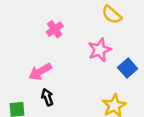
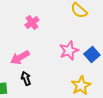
pink star: (100, 50) -> (69, 50), moved

